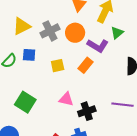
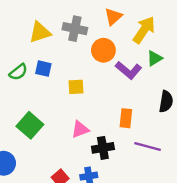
gray cross: (50, 31) -> (75, 29), moved, turned 30
orange rectangle: (86, 65) -> (126, 118), moved, turned -42
pink triangle: (66, 99) -> (80, 129), turned -42

